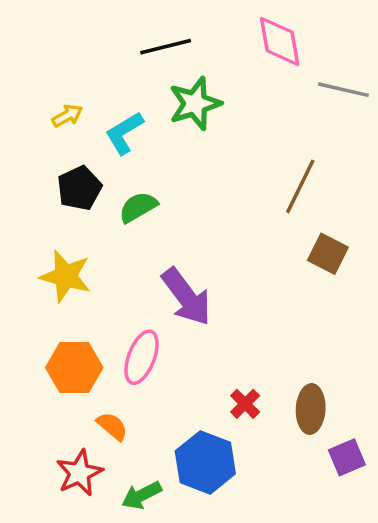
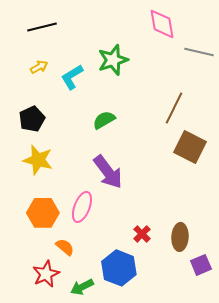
black line: (166, 47) -> (42, 27), moved
black pentagon: (79, 188) -> (32, 119), moved
green semicircle: (138, 207) -> (104, 120), moved
brown square: (328, 254) -> (190, 147), size x1.4

